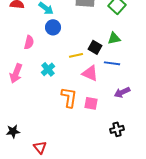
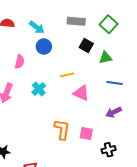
black square: (95, 47) -> (86, 46), moved
blue line: (112, 63) -> (115, 83), moved
orange L-shape: (69, 97) -> (62, 129), moved
pink square: (91, 103) -> (86, 133), moved

